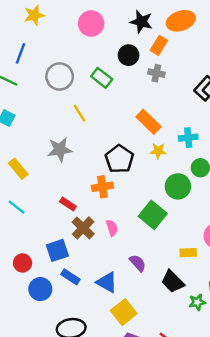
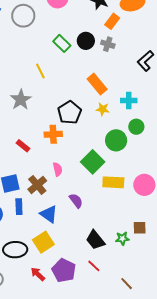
black circle: (129, 55) -> (86, 41), moved
gray circle: (60, 76) -> (23, 16), moved
gray star: (60, 150) -> (21, 100), turned -30
brown cross: (83, 228) -> (37, 185), moved
yellow rectangle: (188, 253) -> (113, 182), moved, size x1.5
blue rectangle: (70, 277) -> (19, 207), turned 49
black trapezoid: (173, 282) -> (95, 240), moved
yellow square: (124, 312) -> (43, 242), moved

